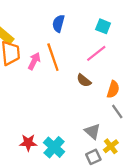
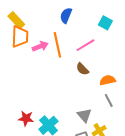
pink line: (96, 53) -> (85, 45), moved
pink arrow: (34, 61) -> (40, 46), turned 35
orange semicircle: (113, 89) -> (108, 80), turned -126

